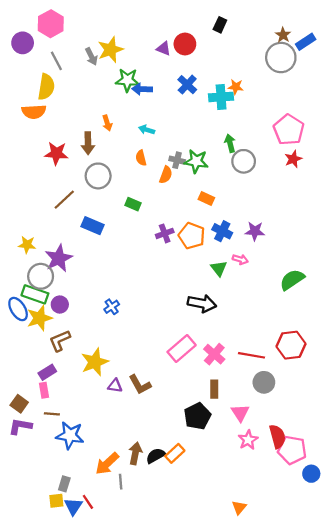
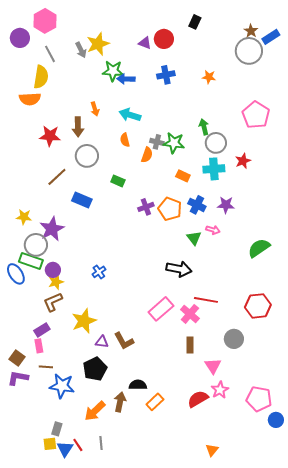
blue cross: (187, 85) -> (166, 75), turned 36
cyan cross: (221, 97) -> (214, 169), moved
cyan arrow: (147, 130) -> (130, 115), size x1.5
red star: (293, 159) -> (243, 161), moved
yellow star: (39, 318) -> (56, 282), moved, size x0.7
red line: (251, 355) -> (206, 300), moved
black pentagon: (197, 416) -> (95, 369), moved
red semicircle: (277, 436) -> (198, 399), moved, turned -105
black semicircle: (156, 456) -> (138, 385), moved, turned 30
gray line: (121, 482) -> (101, 443), moved

